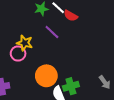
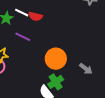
orange circle: (46, 76) -> (56, 59), moved

